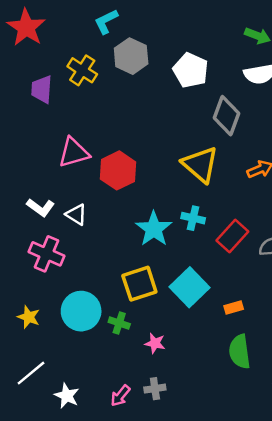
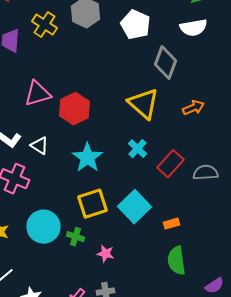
cyan cross: (193, 218) -> (138, 149), turned 30
cyan star: (154, 229) -> (88, 158), moved

